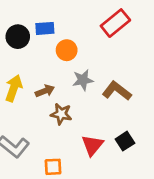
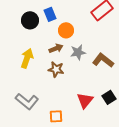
blue rectangle: (45, 28) -> (50, 14), turned 72
brown arrow: (45, 91) -> (56, 48), moved
brown star: (61, 114) -> (56, 69), moved

